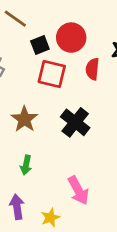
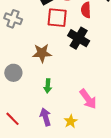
brown star: (24, 119) -> (42, 53), turned -30
black cross: (75, 122) -> (79, 38), moved

